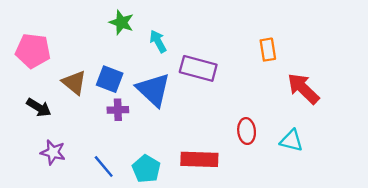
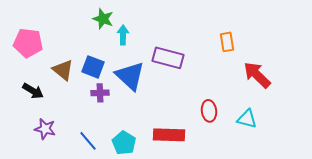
cyan arrow: (158, 41) -> (123, 35), moved, turned 30

